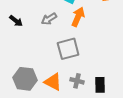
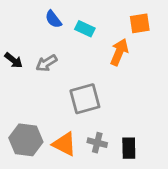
orange arrow: (78, 17) -> (119, 52), moved
gray arrow: (49, 19) -> (46, 63), moved

